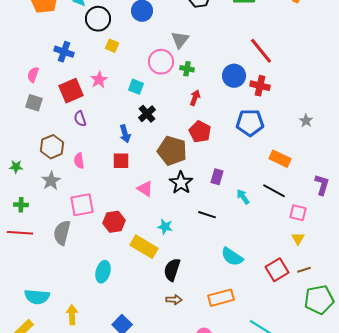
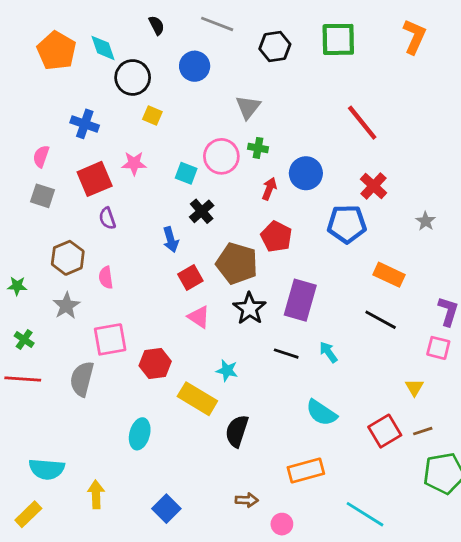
pink circle: (161, 62) -> (221, 156), moved
blue circle: (234, 76) -> (306, 173), moved
pink star: (99, 80) -> (134, 163), turned 30
red cross: (260, 86) -> (373, 186), moved, turned 30
red square: (121, 161) -> (190, 278), moved, turned -30
purple rectangle: (217, 177) -> (300, 300), size x1.8
cyan arrow: (243, 197) -> (328, 352), moved
green cross: (21, 205) -> (24, 339), turned 32
pink square: (298, 213) -> (438, 348), moved
brown arrow: (174, 300) -> (247, 500), moved

